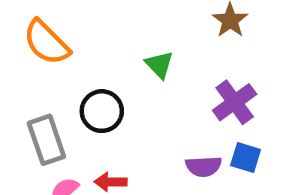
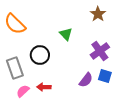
purple semicircle: (204, 166) -> (86, 80), turned -49

